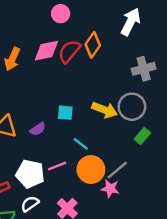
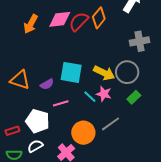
cyan square: (65, 113) -> (71, 72), size x1.6
cyan line: (81, 144) -> (90, 97), moved
pink line: (57, 166) -> (61, 103), moved
orange circle: (91, 170) -> (83, 133), moved
pink star: (110, 189) -> (104, 94), moved

